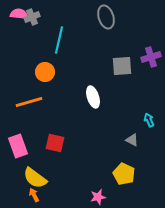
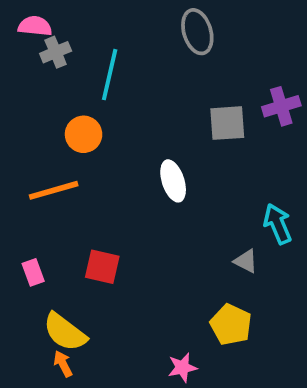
gray cross: (32, 17) -> (56, 52), moved
cyan arrow: (149, 120) -> (278, 224), size x1.5
pink rectangle: (18, 146) -> (33, 272), size x0.6

